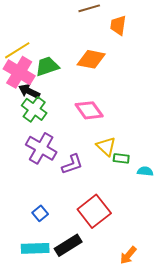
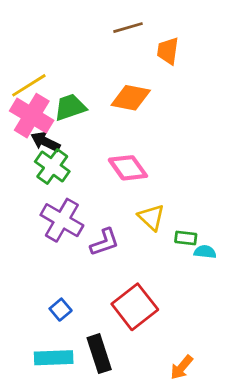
green rectangle: (121, 158) -> (186, 238), moved
black rectangle: (68, 245) -> (99, 354), turned -76

